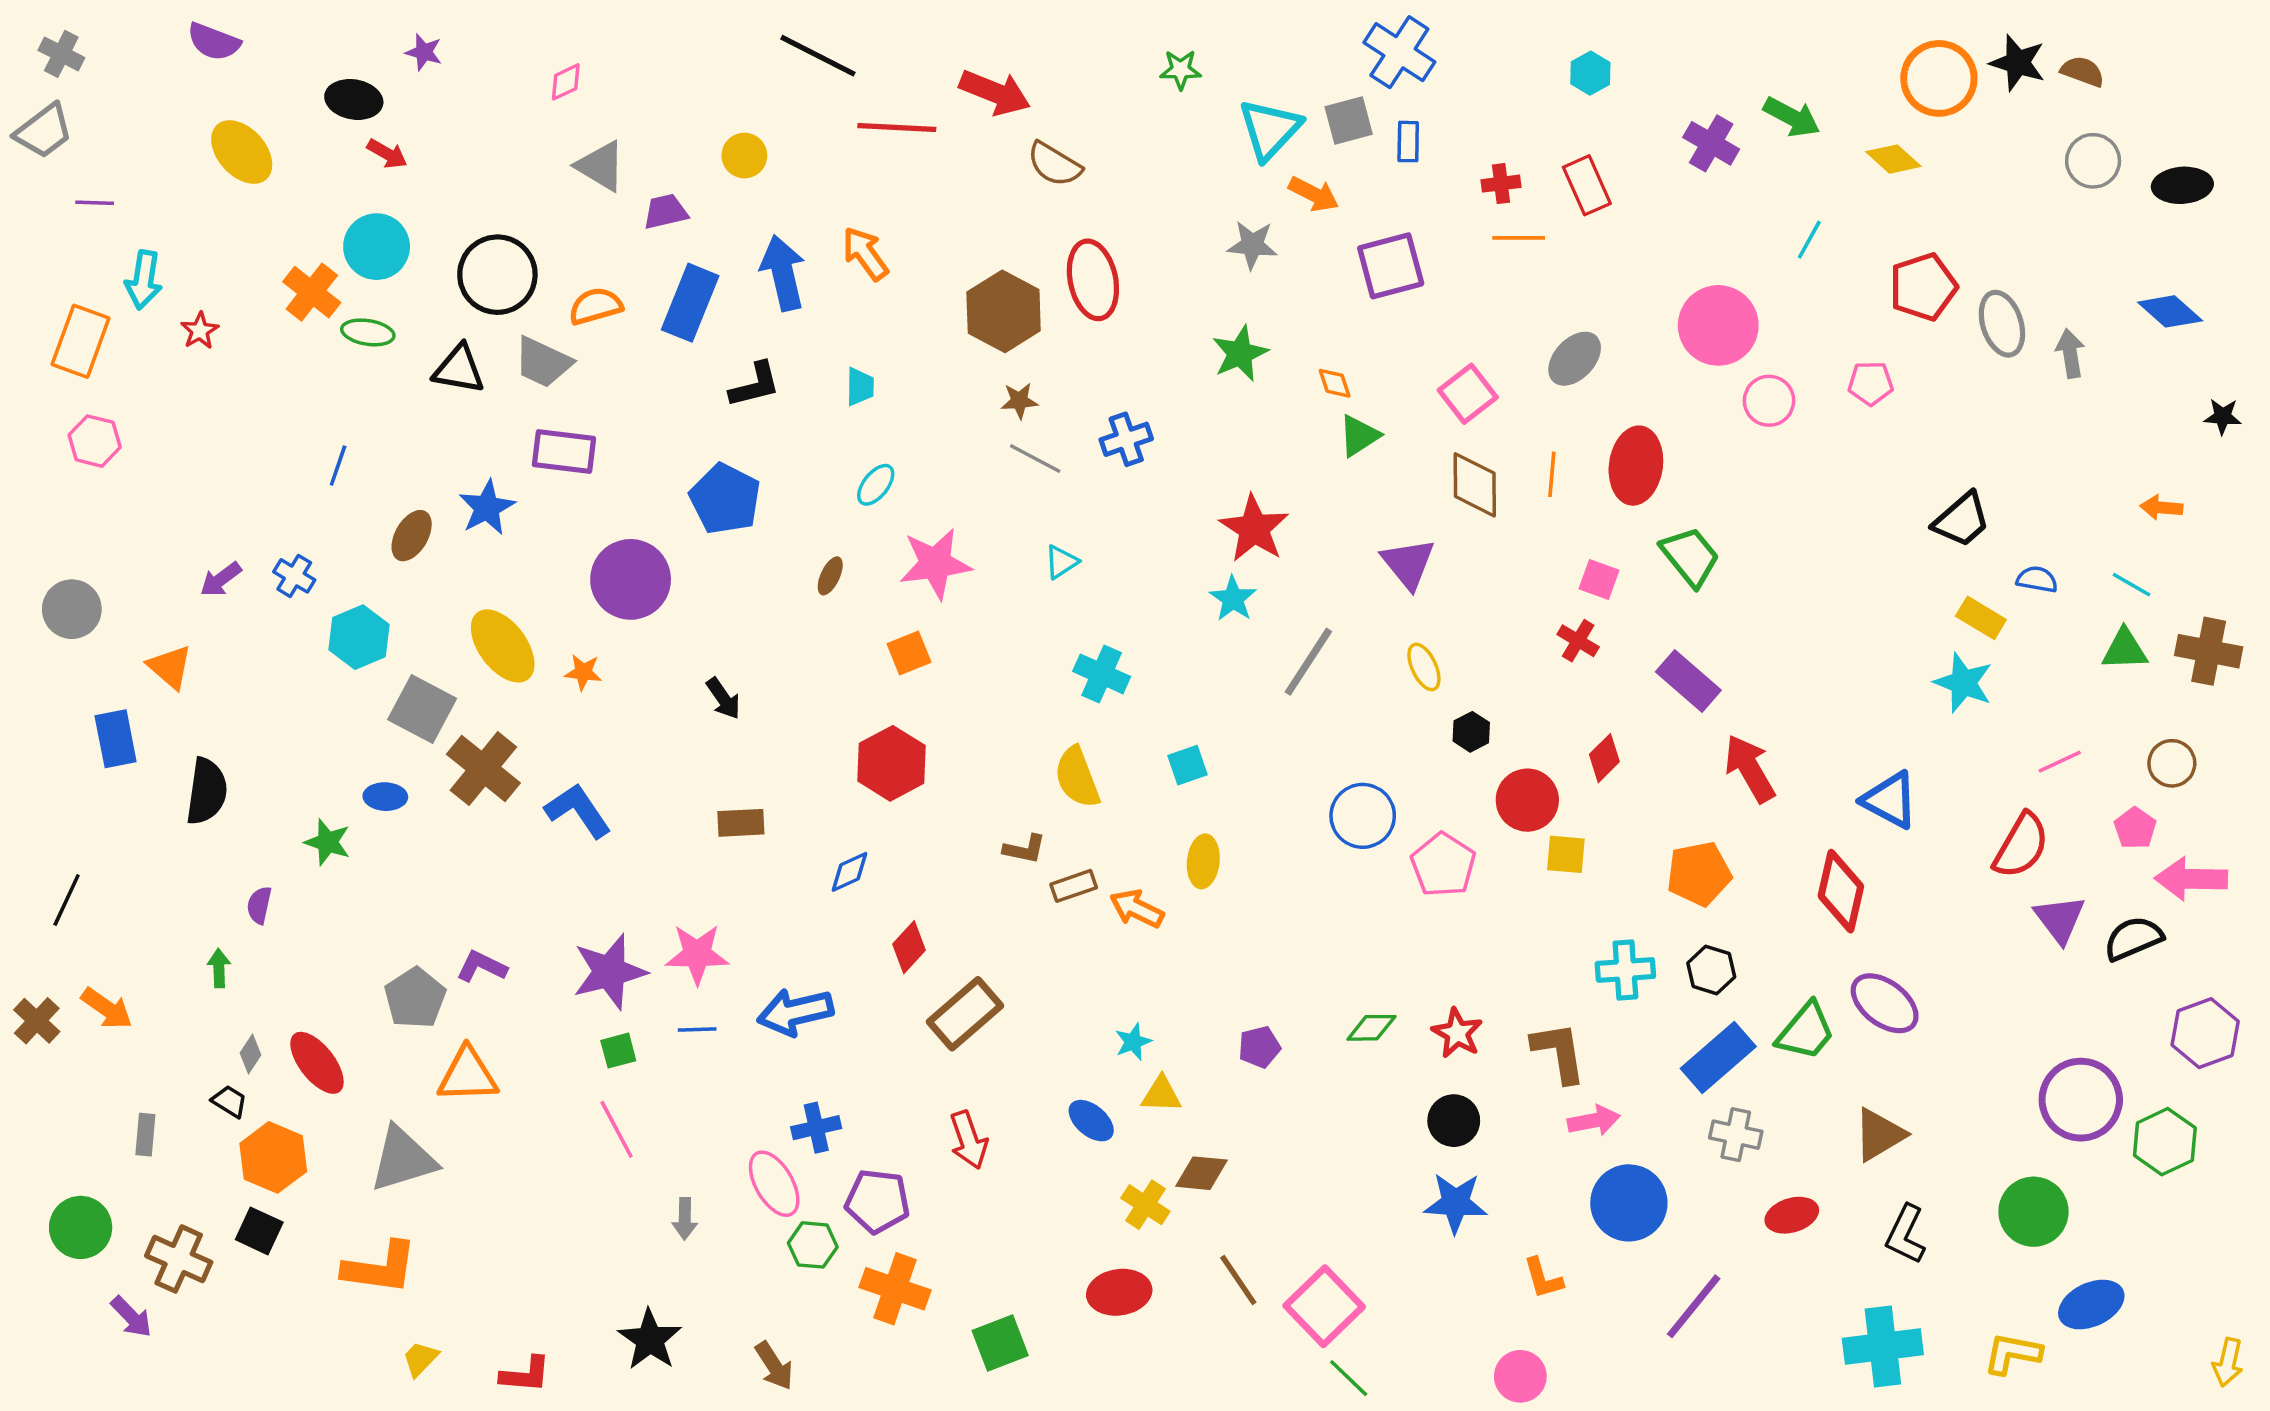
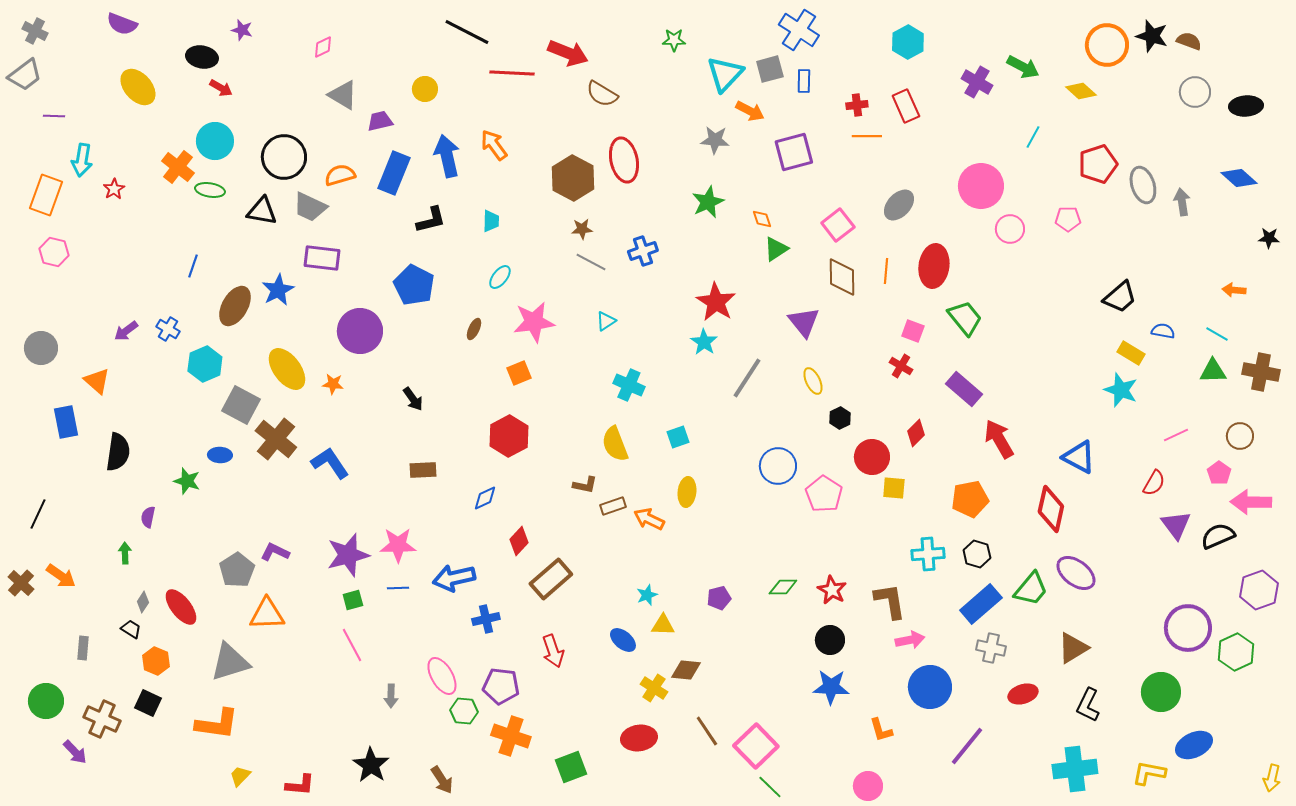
cyan hexagon: (1590, 73) -> (908, 42), size x1.4
brown ellipse: (412, 536) -> (235, 306), size x1.4
red semicircle: (2021, 846) -> (1154, 483), size x0.7
blue cross: (816, 1128) -> (486, 619), moved
orange hexagon: (273, 1157) -> (156, 661), size x0.7

